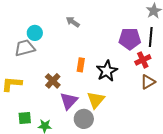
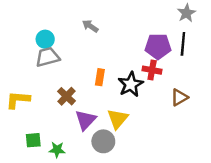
gray trapezoid: (25, 48) -> (48, 57), moved
red cross: (143, 60) -> (152, 70), moved, turned 35

